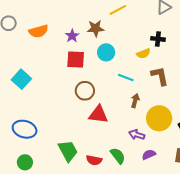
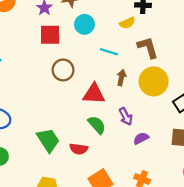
red triangle: (98, 114) -> (94, 94), moved
yellow circle: (159, 118) -> (154, 81), moved
purple arrow: (137, 135) -> (126, 116), turned -133
green semicircle: (118, 156) -> (97, 125), moved

